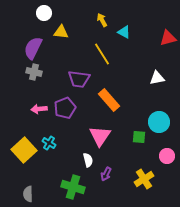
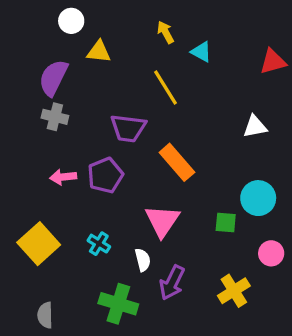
cyan cross: (49, 143) -> (99, 244), moved
purple arrow: (106, 174) -> (172, 283), size x1.5

